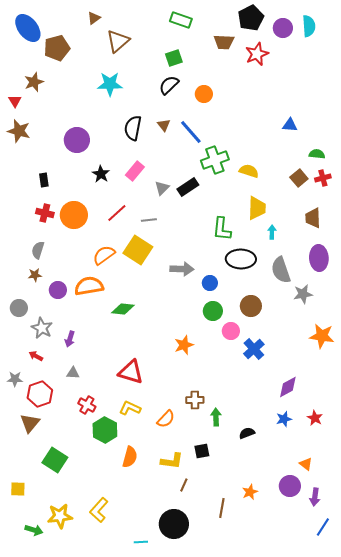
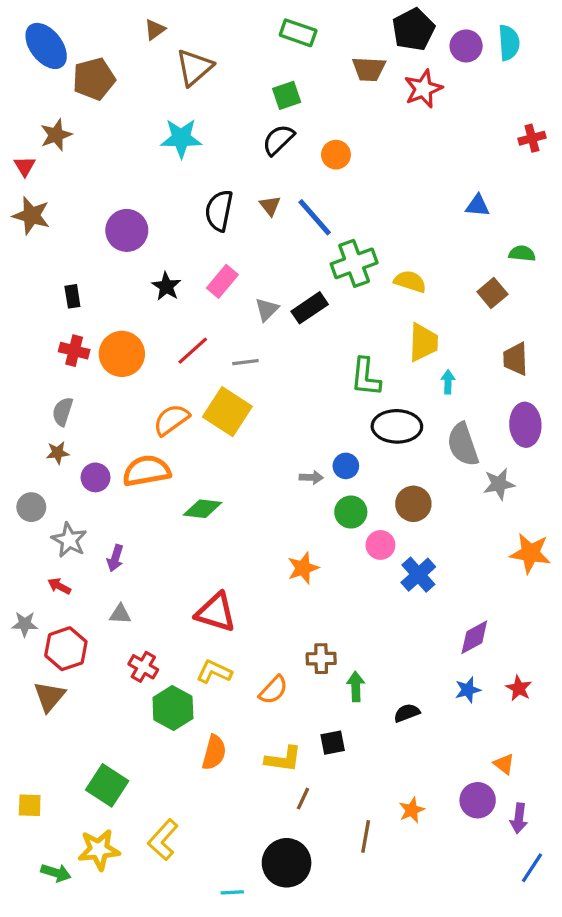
red cross: (323, 178) -> (532, 138), moved
gray arrow: (182, 269) -> (311, 477), moved, size x0.6
green square: (55, 460) -> (107, 785), moved

